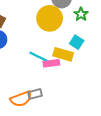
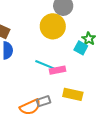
green star: (81, 14) -> (89, 39), moved
yellow rectangle: (63, 54) -> (73, 94), moved

